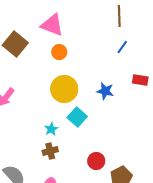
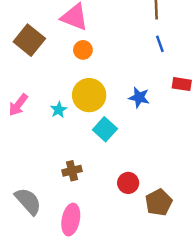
blue line: (122, 47) -> (160, 44), turned -56
cyan star: (51, 129) -> (59, 110), moved

